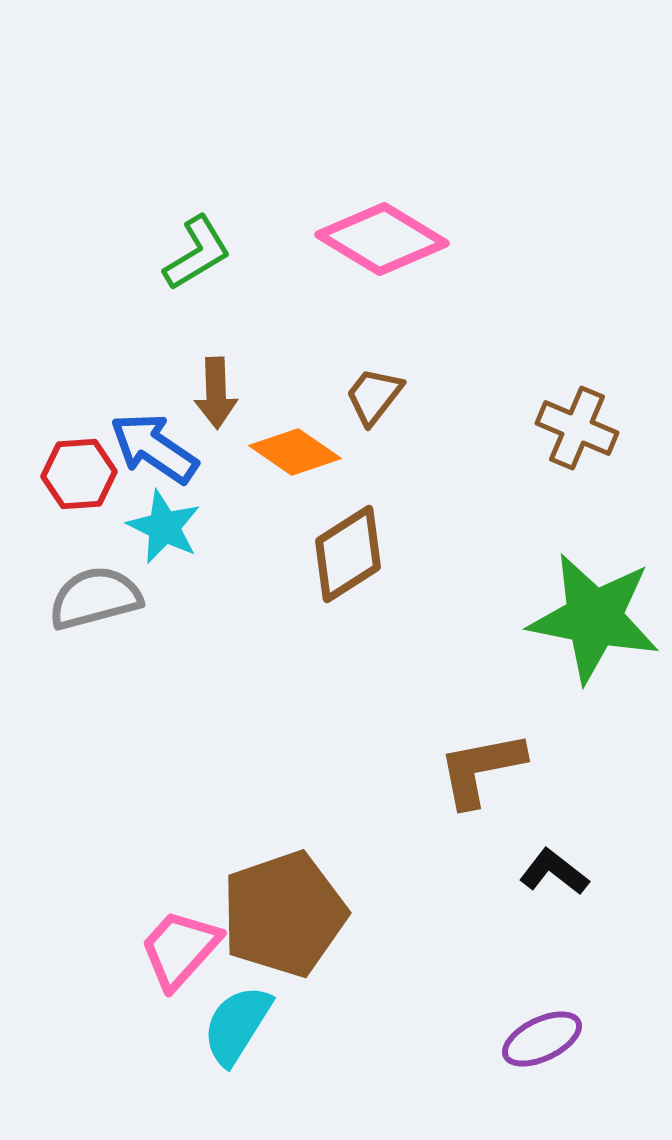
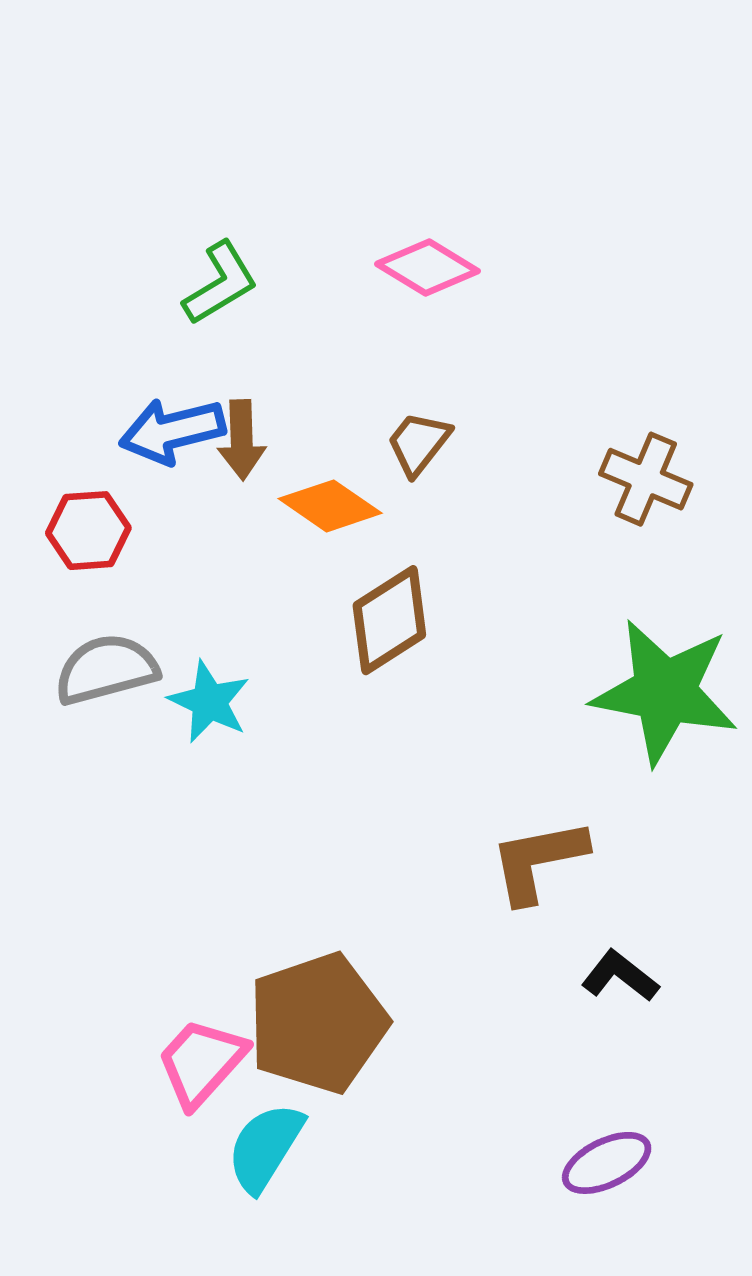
pink diamond: (382, 239) -> (427, 268), size x0.7
blue arrow: (154, 448) -> (172, 431), moved, turned -48
cyan star: (164, 527) -> (209, 702), moved

